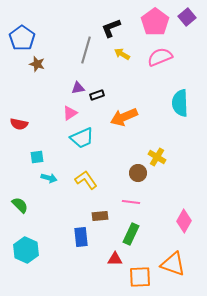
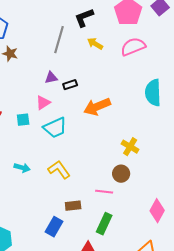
cyan square: (37, 157) -> (23, 120), moved
brown circle: (138, 173) -> (121, 174), moved
blue rectangle: (81, 237) -> (54, 227), turned 36

